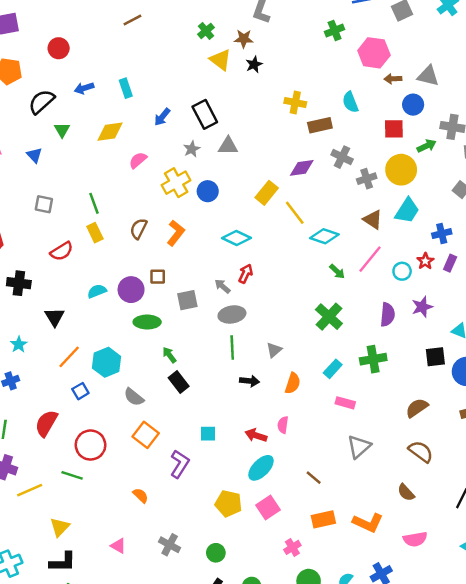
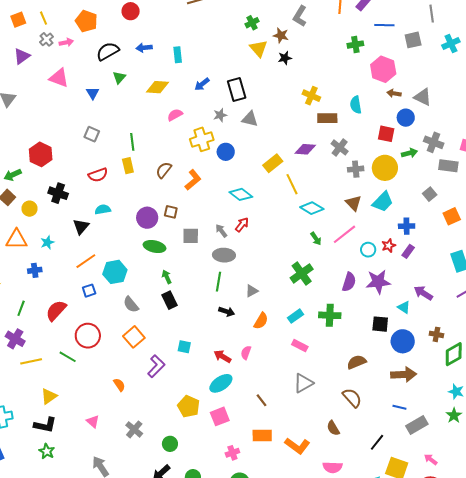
cyan semicircle: (97, 291) -> (103, 209), moved
purple star: (422, 307) -> (378, 282), size x1.4

